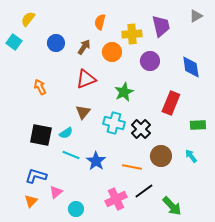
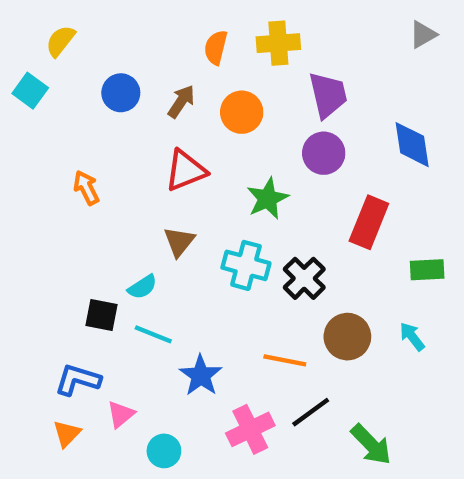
purple trapezoid: (161, 26) -> (328, 95), moved
yellow cross: (132, 34) -> (278, 43), moved
purple circle: (150, 61) -> (324, 153), moved
black square: (41, 135) -> (101, 315), moved, size x0.7
blue star: (96, 161) -> (201, 375), moved

